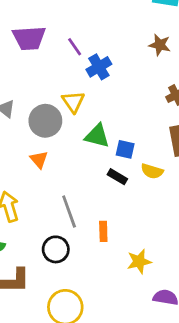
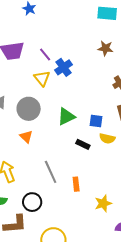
yellow triangle: (73, 102) -> (42, 78), moved
green triangle: (97, 136) -> (66, 117), turned -36
blue square: (125, 149) -> (96, 121), moved
black circle: (56, 249) -> (32, 202), moved

